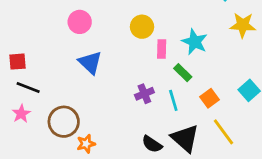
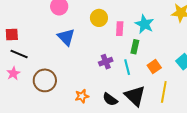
yellow circle: (142, 27) -> (99, 18), moved
green rectangle: (183, 73) -> (135, 47), turned 56
yellow line: (223, 132) -> (164, 92), turned 45
orange star: (86, 144) -> (82, 96), moved

